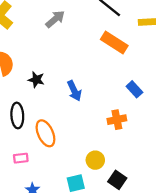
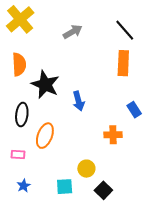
orange rectangle: (114, 42) -> (123, 63), turned 50
black star: (36, 80) -> (45, 85), size x1.8
orange ellipse: (45, 133) -> (45, 136), turned 35

